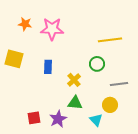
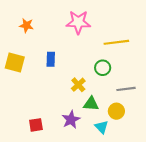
pink star: (52, 29) -> (78, 22), moved
blue rectangle: (48, 67) -> (51, 59), moved
green triangle: (75, 103) -> (91, 104), moved
purple star: (58, 119) -> (71, 120), moved

